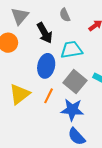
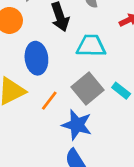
blue ellipse: (46, 66) -> (36, 58), moved, turned -30

